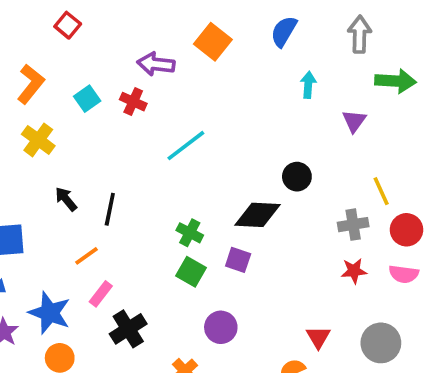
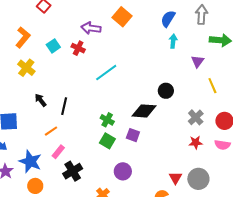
blue semicircle: (284, 31) -> (168, 19), moved
yellow line: (381, 191) -> (212, 86), moved
gray cross: (353, 225) -> (196, 117), turned -35
gray circle: (381, 343) -> (198, 179), moved

